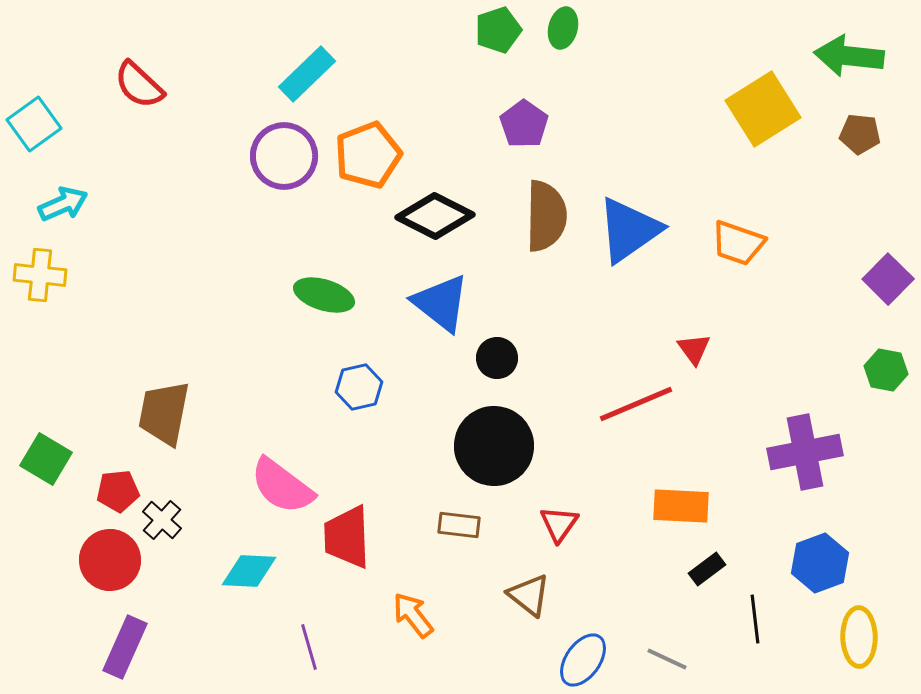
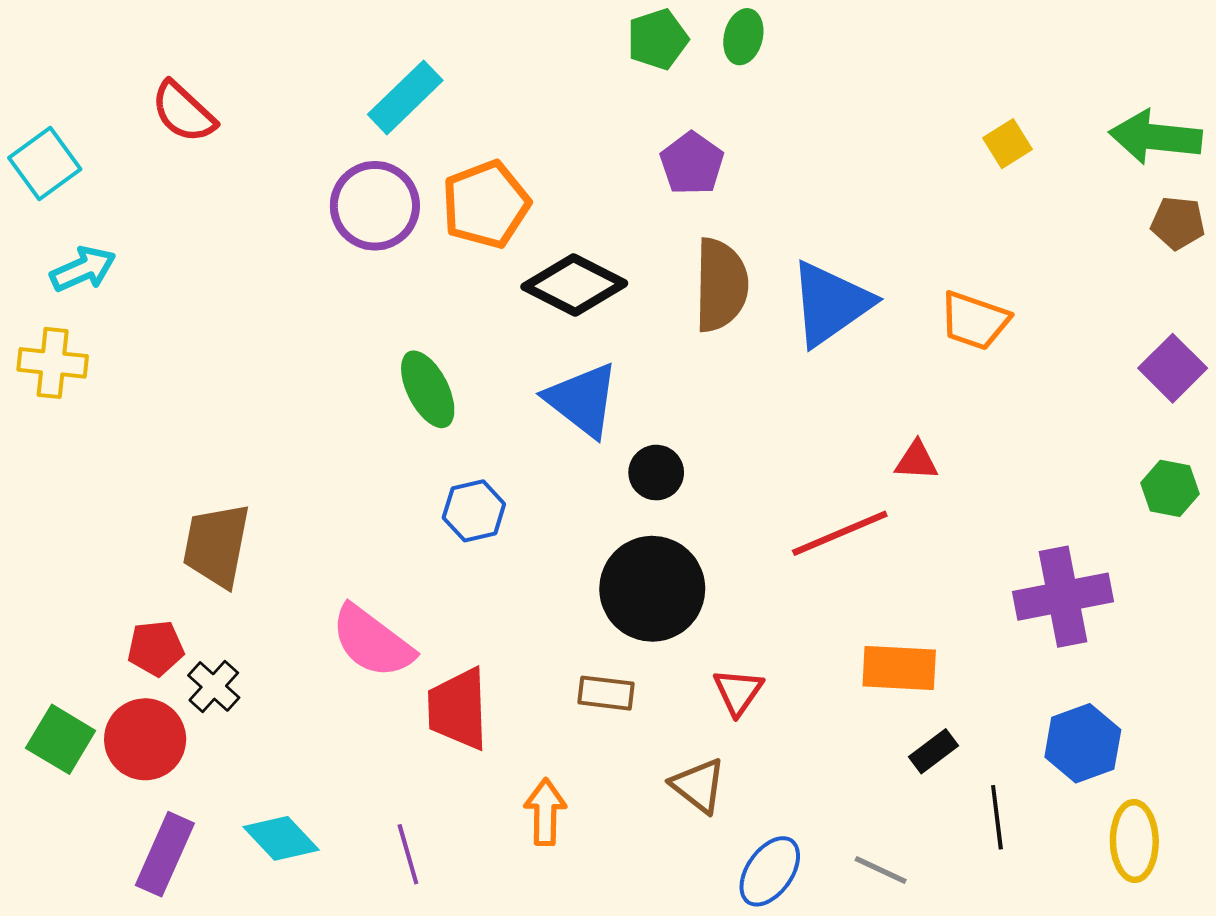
green arrow: (849, 56) -> (1155, 137), moved
yellow square: (763, 109) -> (1008, 144), size x0.5
brown pentagon: (860, 134) -> (1178, 223), moved
green ellipse: (324, 295) -> (428, 389), turned 46
red triangle: (694, 349) -> (916, 461), turned -51
green square: (46, 459) -> (61, 739), moved
cyan diamond: (249, 571) -> (281, 838), moved, turned 44
orange arrow: (413, 615) -> (545, 812), turned 39

